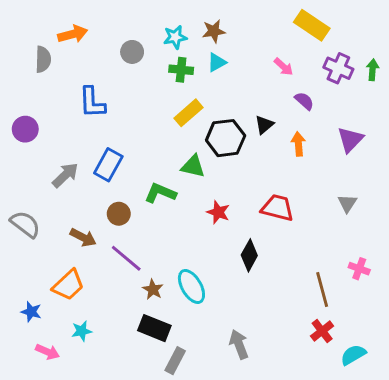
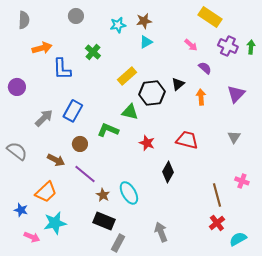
orange arrow: (73, 34) -> (42, 48), moved
gray circle: (132, 52) -> (76, 16), moved
gray semicircle: (43, 59) -> (24, 20), moved
green cross: (181, 70) -> (93, 52), moved, turned 35
cyan star: (82, 331) -> (55, 223), size x1.6

